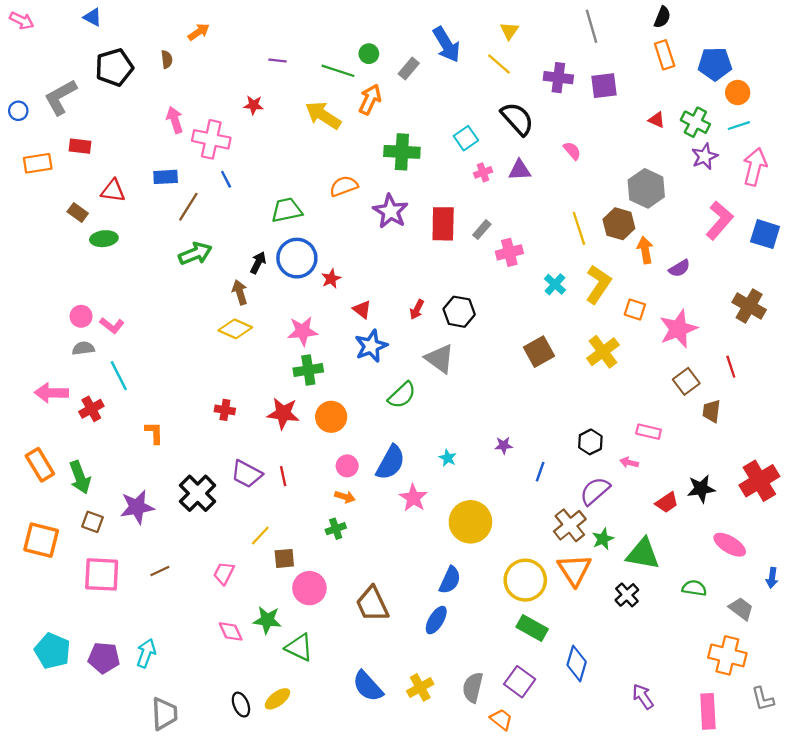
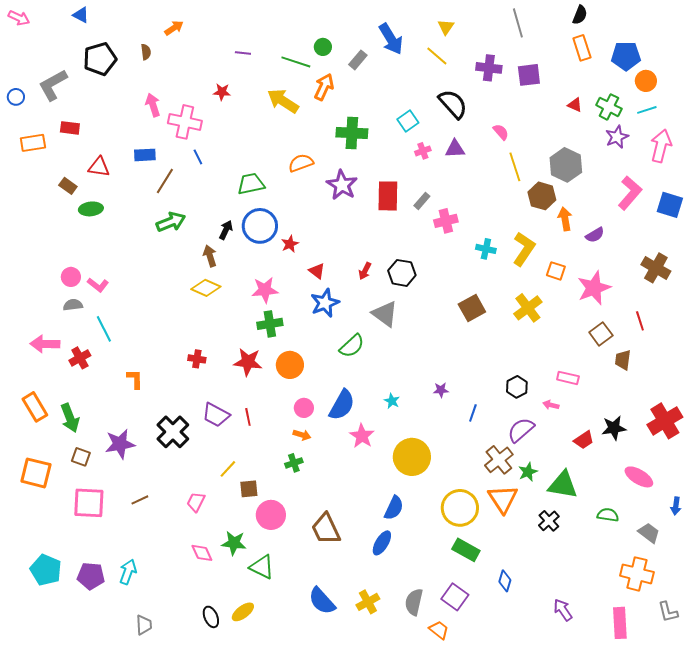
yellow line: (579, 228) -> (515, 167), moved
cyan cross: (555, 284) -> (486, 249), turned -30
blue diamond: (577, 663) -> (505, 581), size x0.7
gray trapezoid: (164, 714) -> (144, 625), size x0.7

